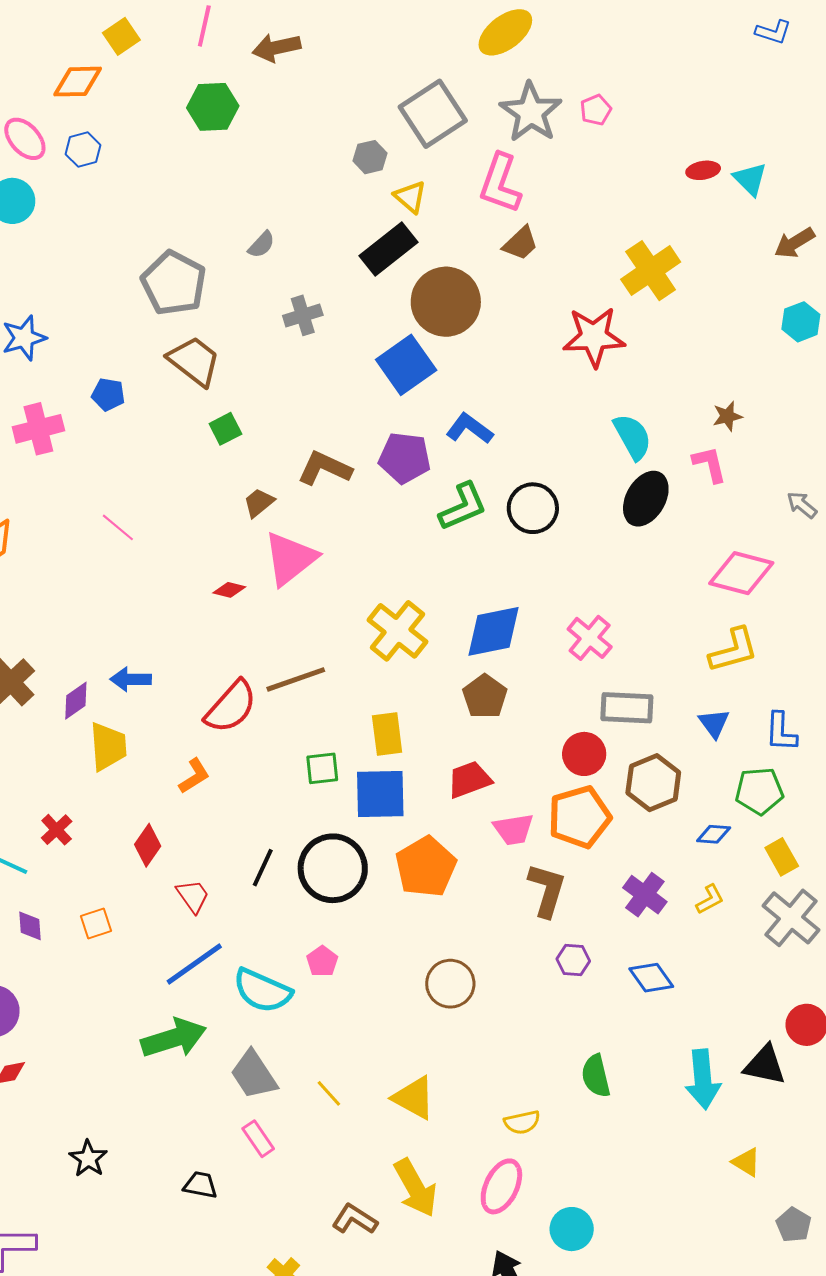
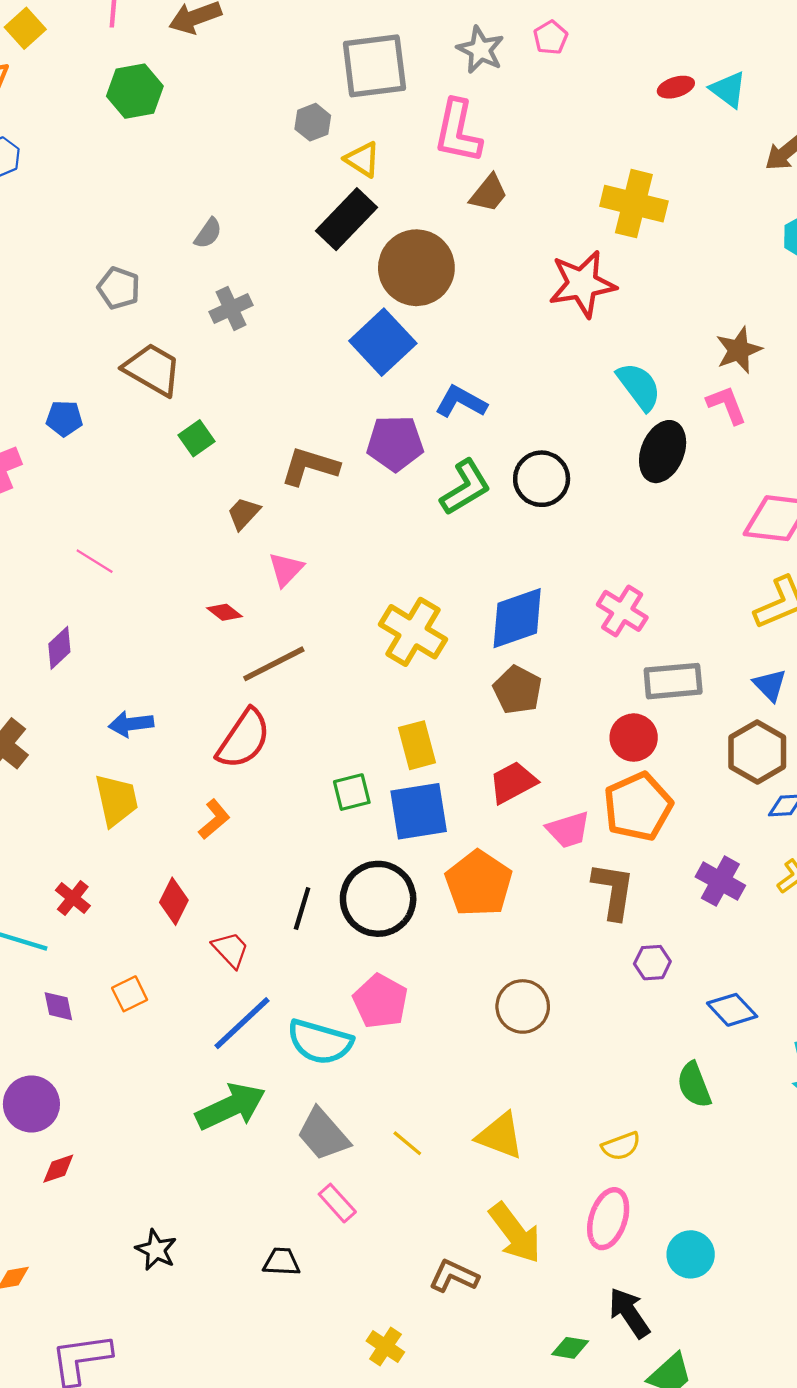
gray star: (531, 112) -> (480, 50), size x0.7
gray square: (433, 114) -> (374, 66), turned 34
yellow cross: (651, 271) -> (634, 204), turned -34
gray pentagon: (174, 283) -> (119, 288), size x0.6
gray cross: (303, 315) -> (231, 308), moved
brown star: (727, 416) -> (739, 350), size x1.4
pink triangle: (290, 558) -> (286, 569), size x0.6
red diamond: (229, 590) -> (225, 612), turned 32
brown line: (296, 679) -> (274, 664), moved
purple diamond: (76, 701) -> (59, 648), moved
brown hexagon: (653, 783) -> (757, 752), moved
pink pentagon: (322, 961) -> (380, 1001), size x1.6
blue diamond: (651, 978) -> (732, 1010), moved

